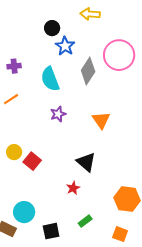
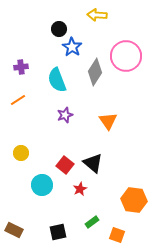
red square: (32, 161) -> (65, 165), moved
cyan circle: (24, 212) -> (42, 185), moved
orange square: (120, 234) -> (117, 235), moved

